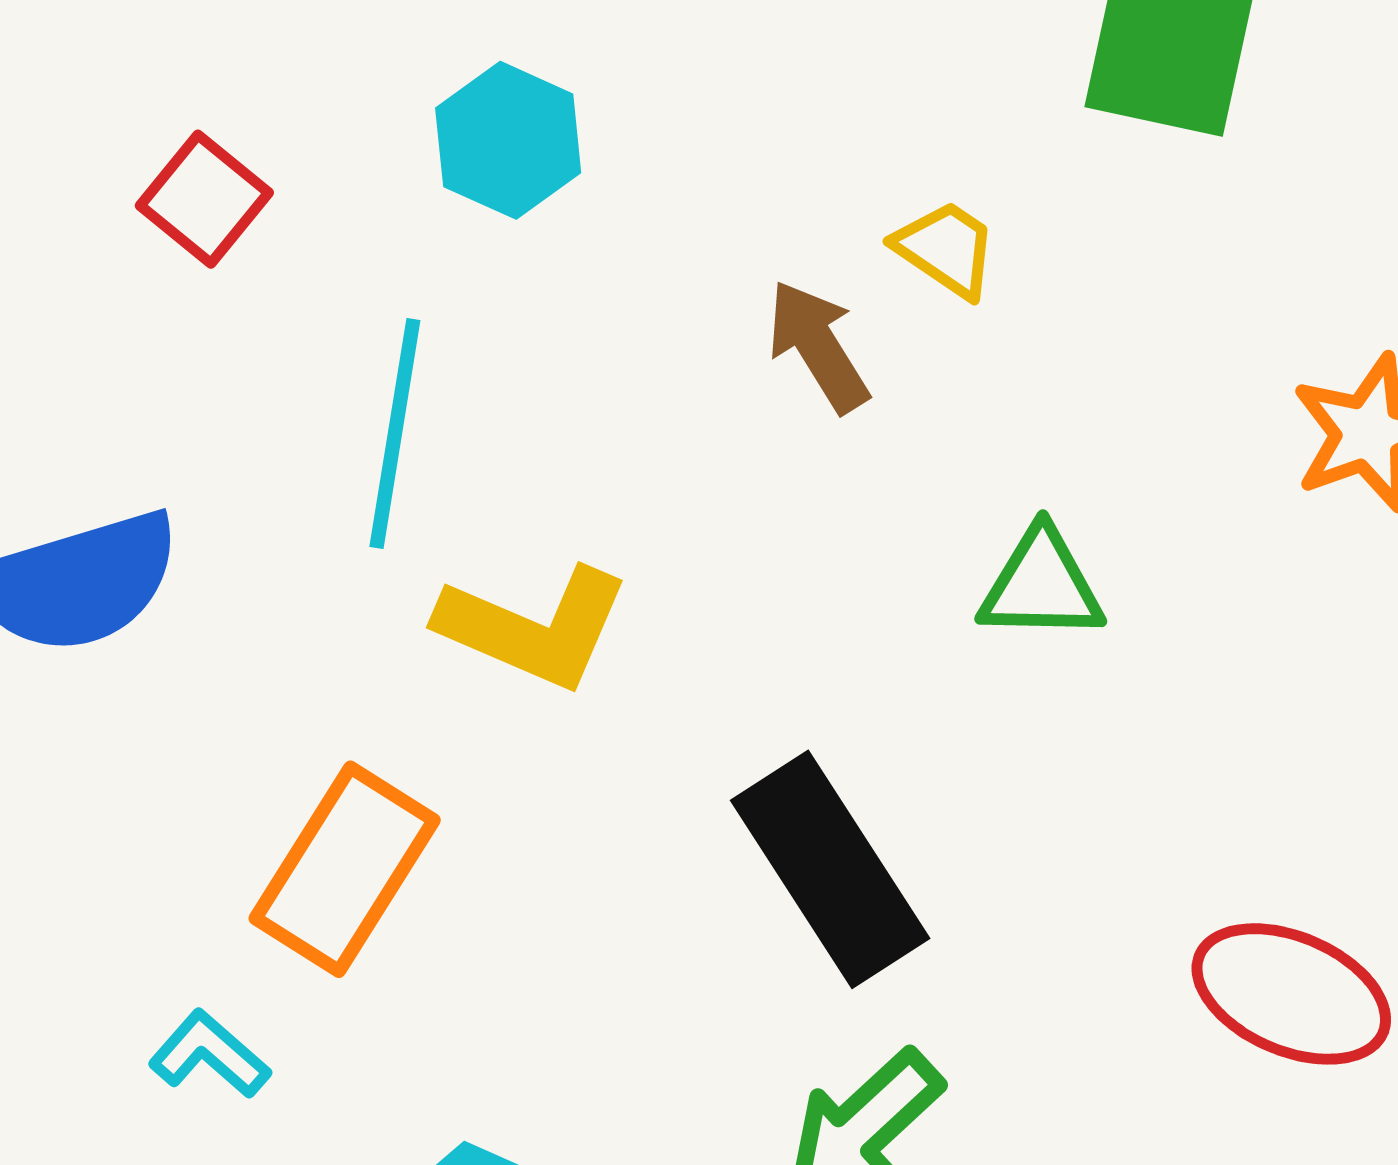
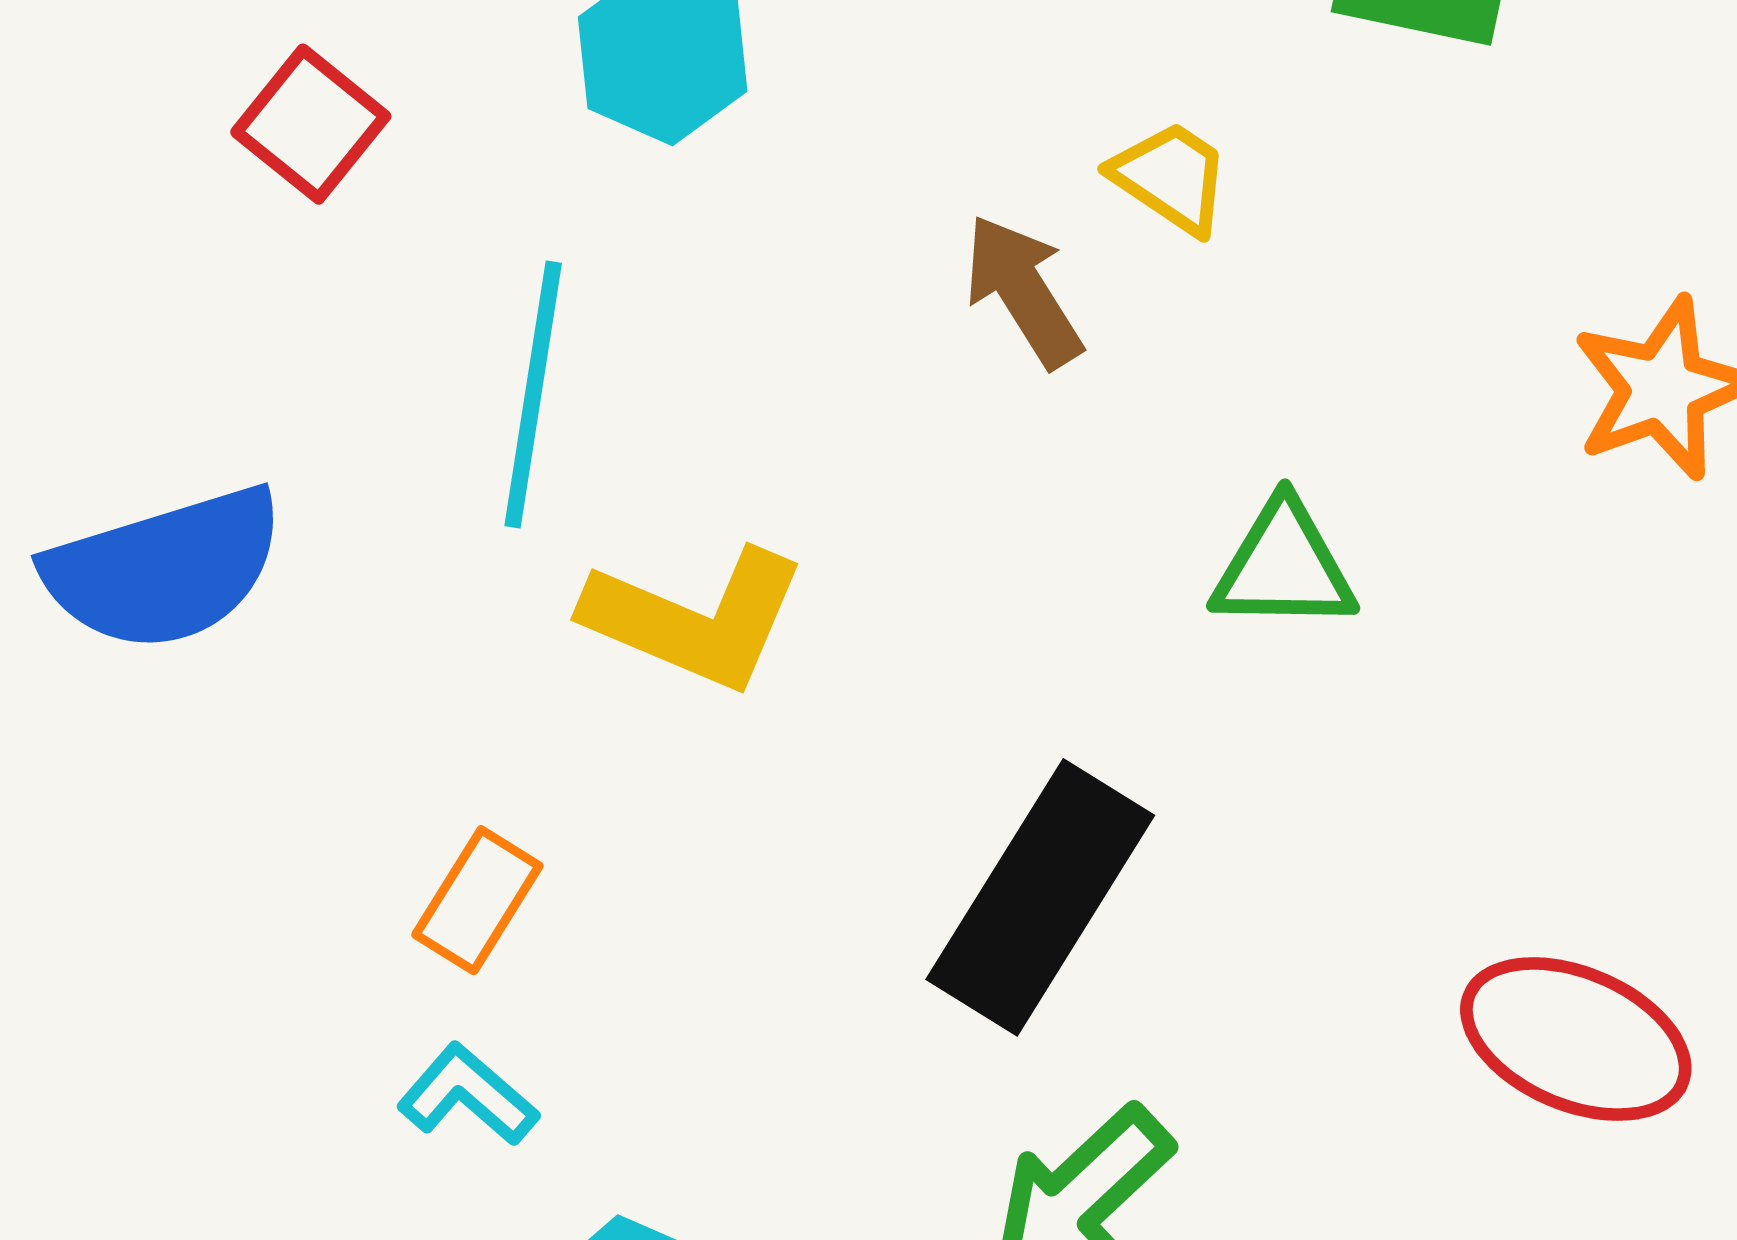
orange rectangle: (345, 869) -> (477, 900), size x0.6
black rectangle: (830, 869) -> (1040, 897), turned 65
cyan L-shape: (209, 1054) -> (468, 1095), moved

